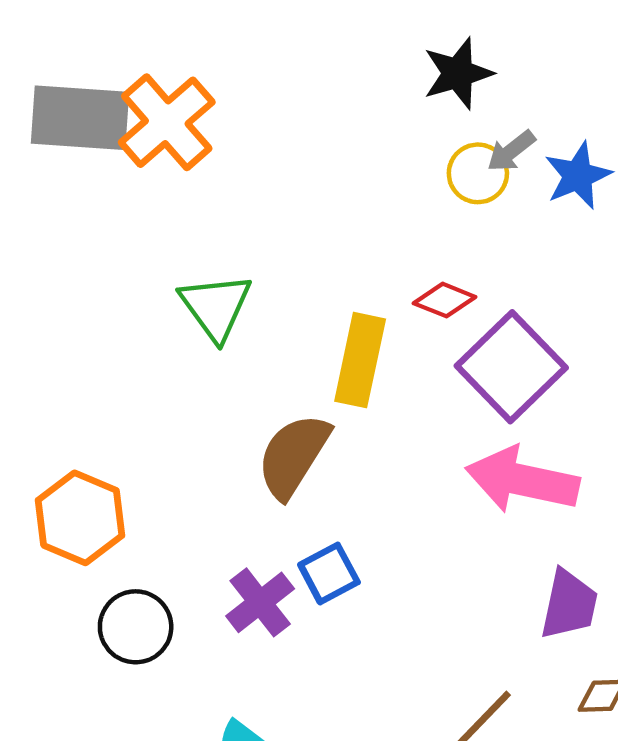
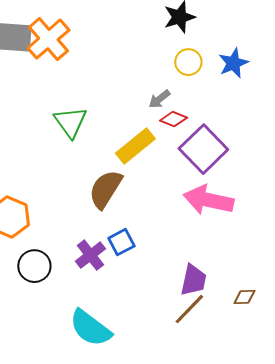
gray arrow: (511, 151) -> (159, 99), moved
yellow rectangle: (360, 360) -> (135, 146), turned 39
purple trapezoid: (569, 605) -> (193, 280), moved

